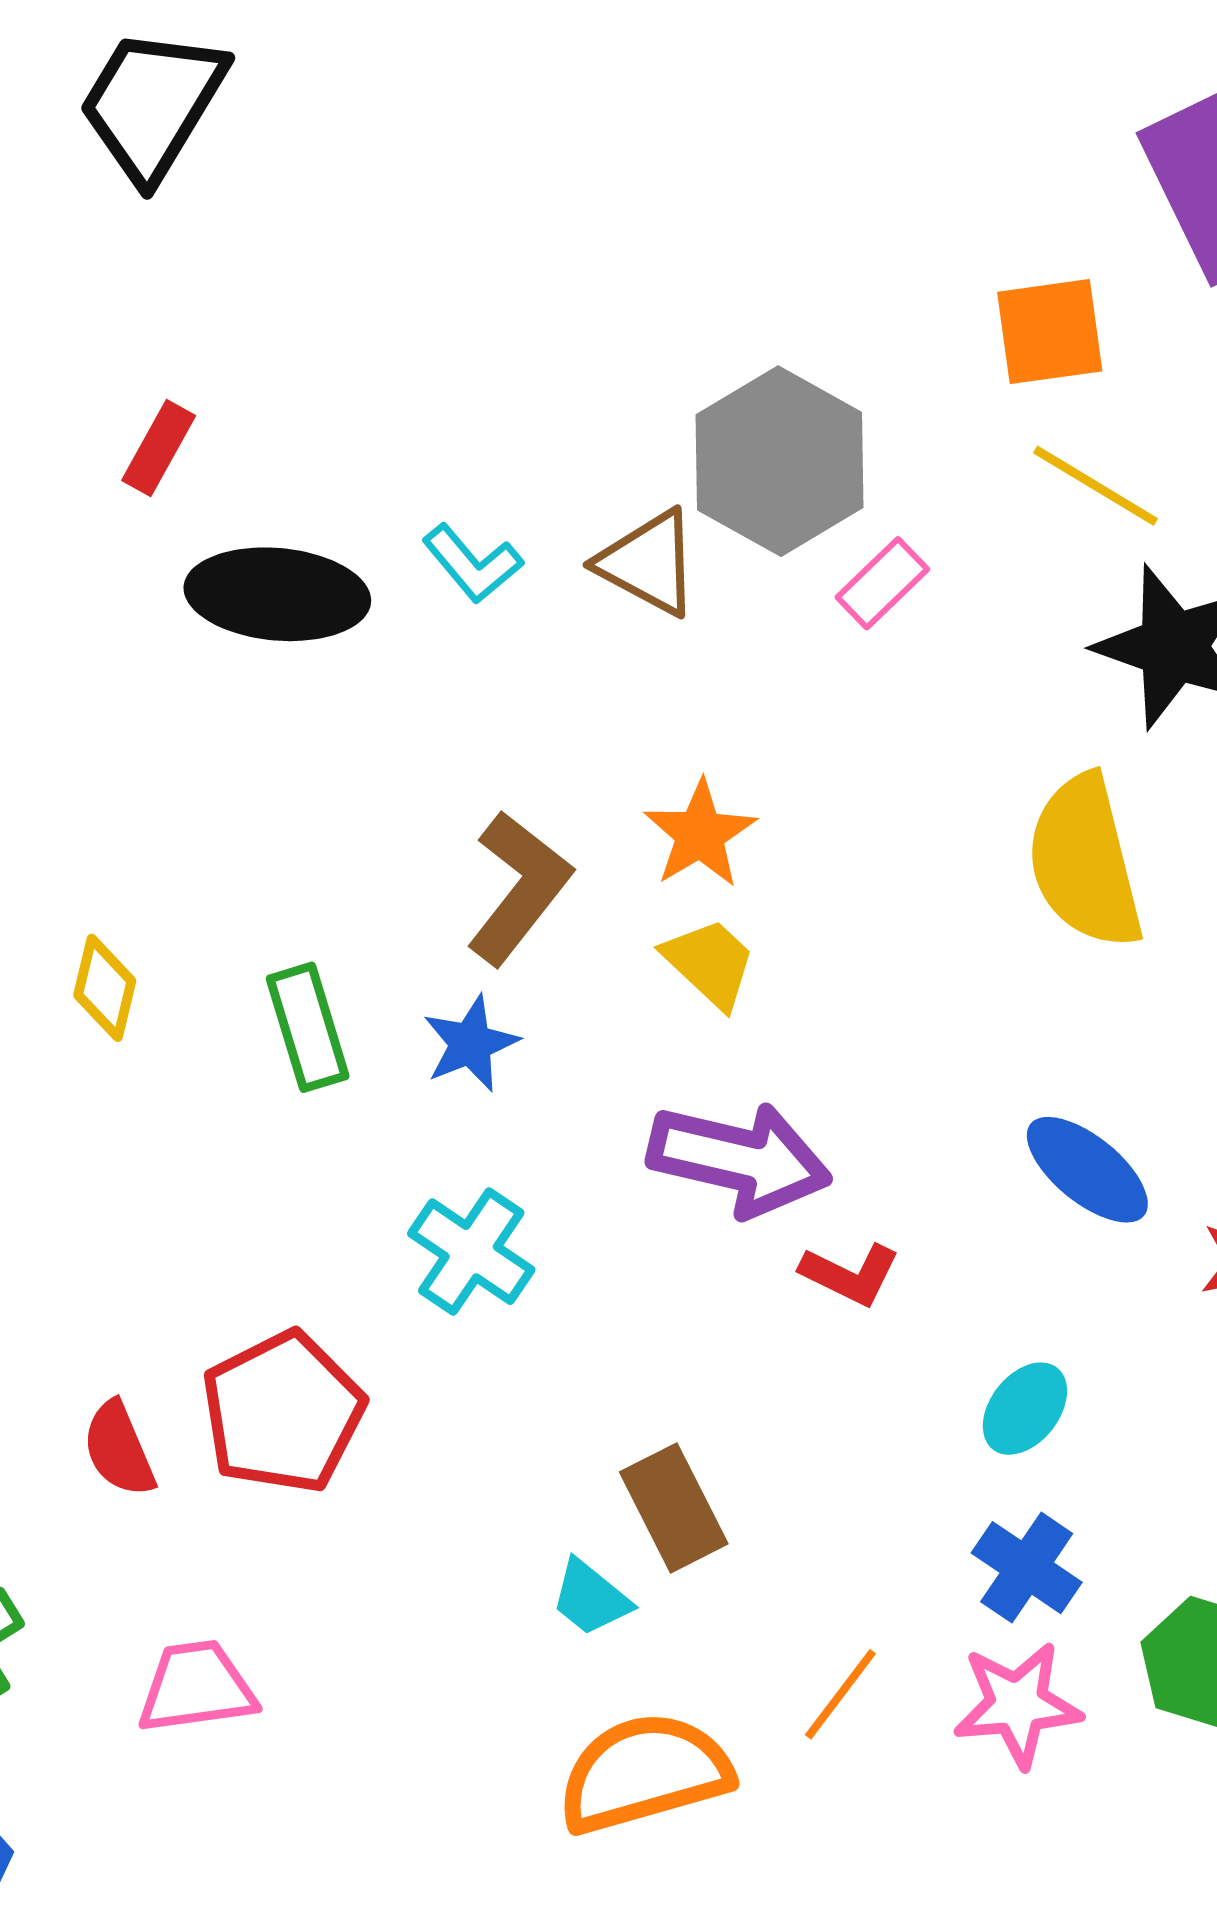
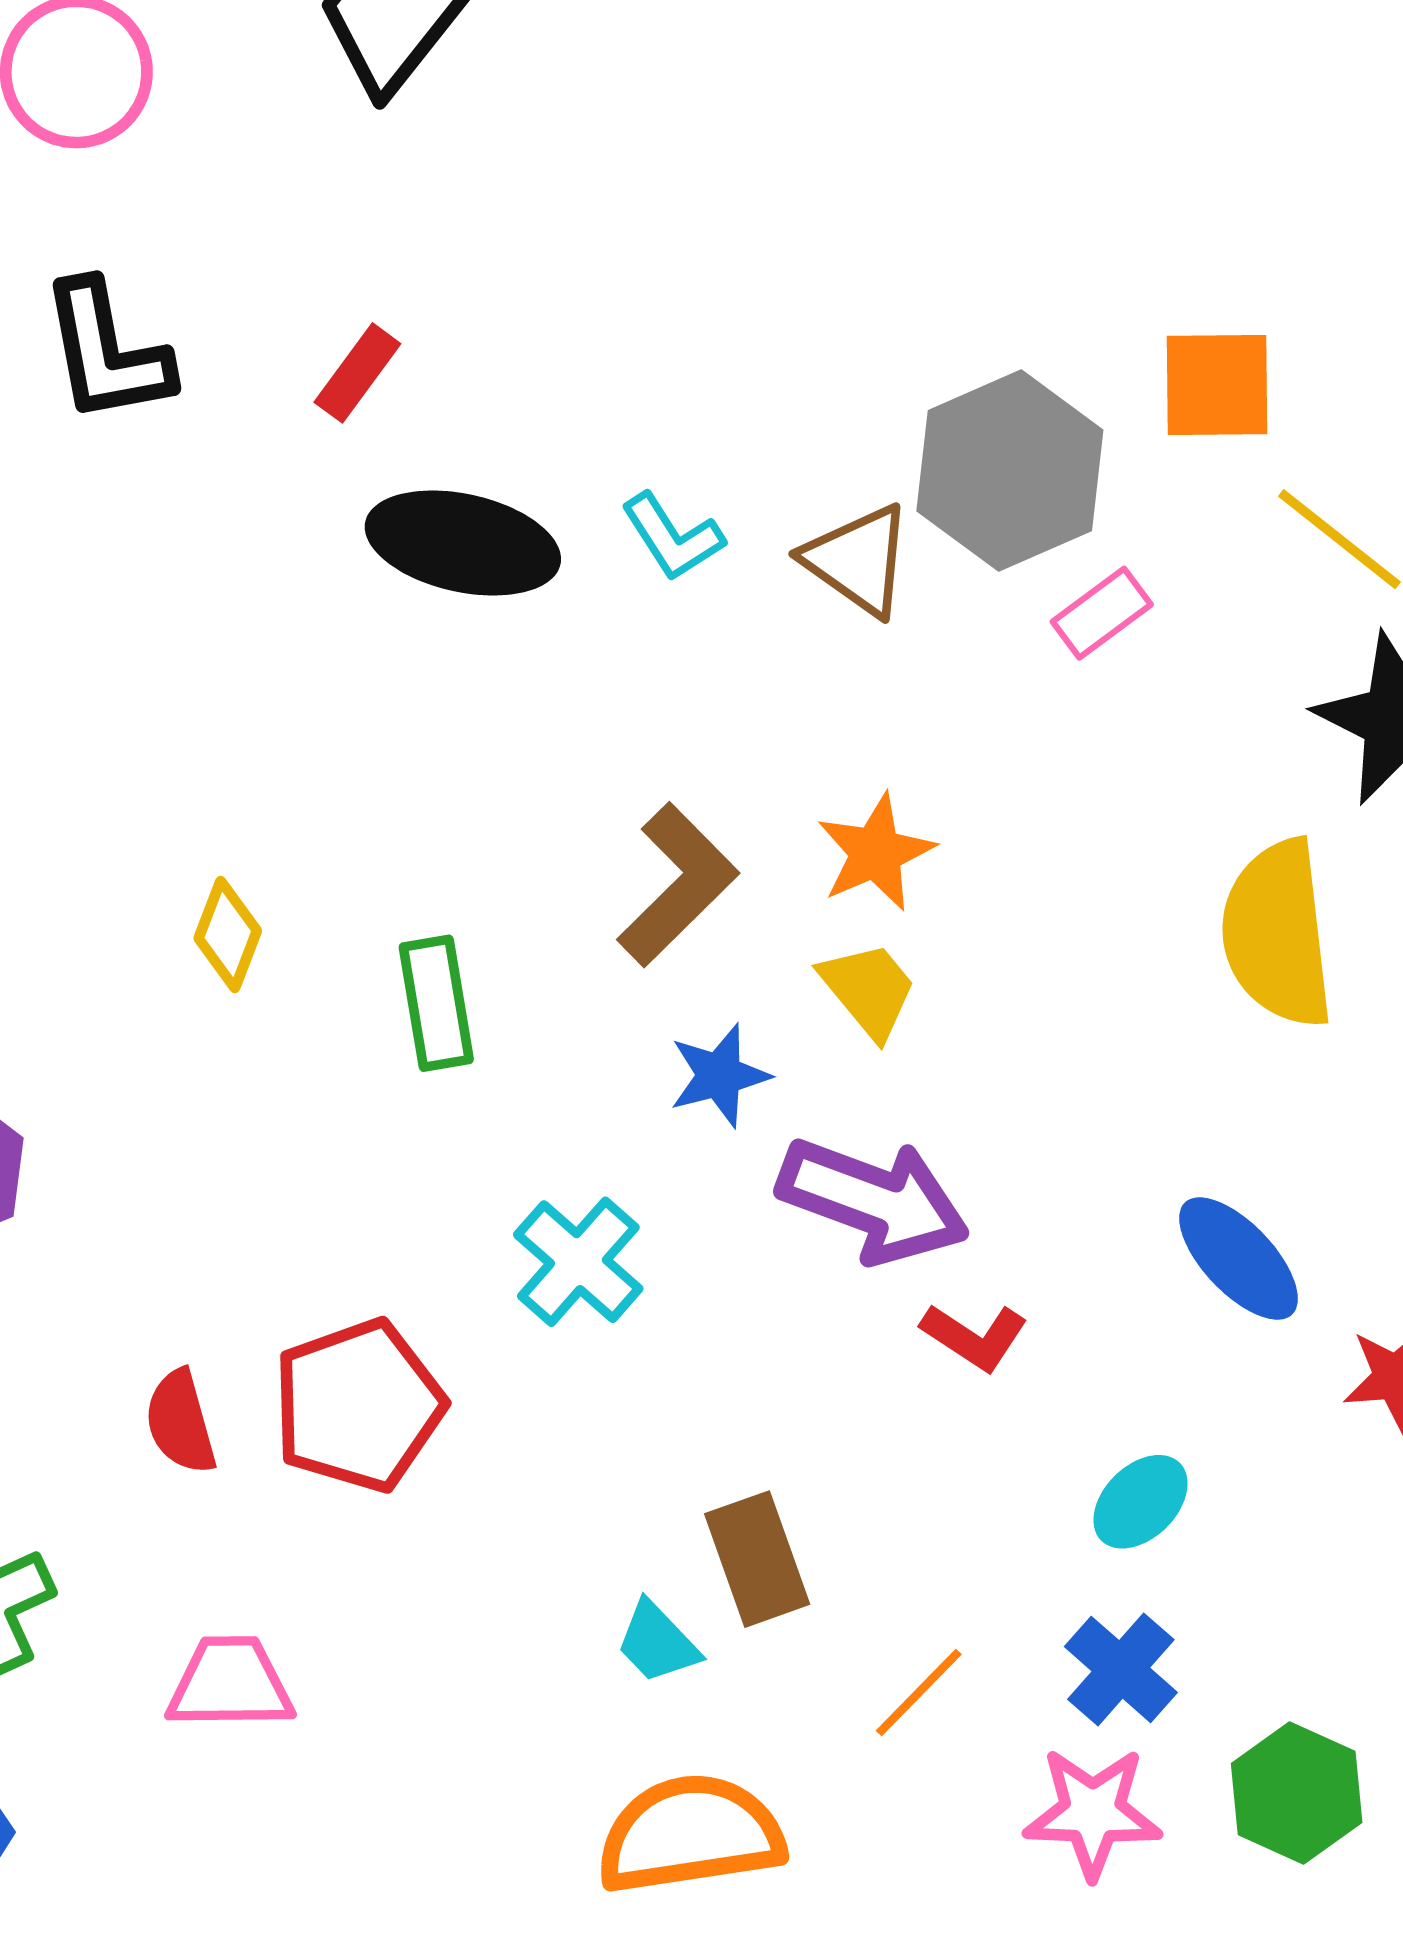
orange square: (1050, 332) -> (1217, 385), moved
blue star: (471, 1044) -> (719, 1075), moved
orange line: (840, 1694) -> (919, 1692), moved

